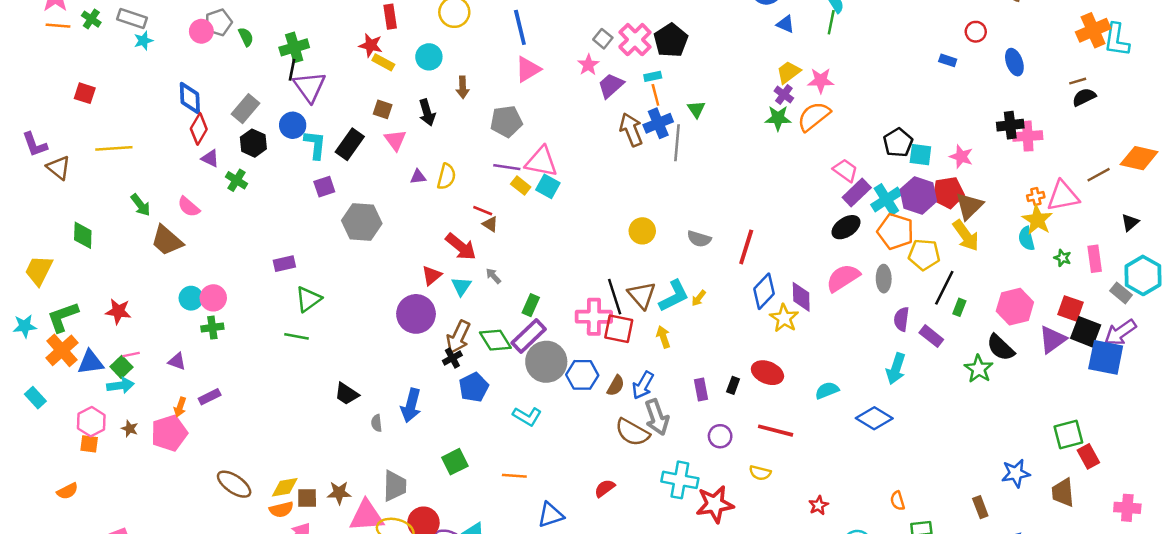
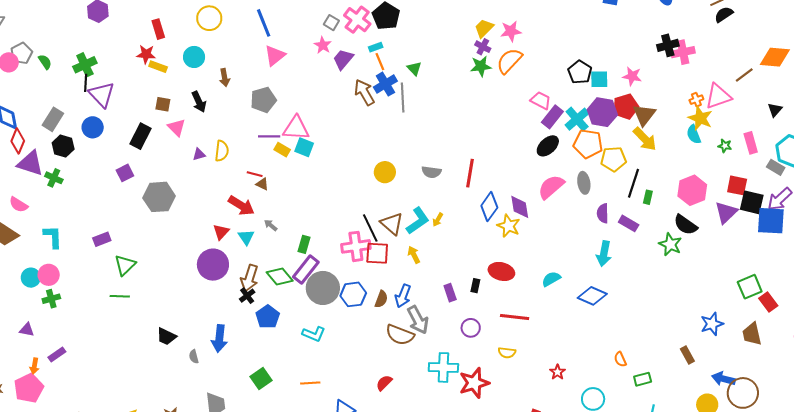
cyan L-shape: (315, 145) -> (53, 237), moved
purple triangle: (210, 158) -> (30, 163), size x1.8

